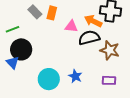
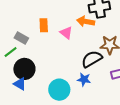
gray rectangle: (35, 12) -> (21, 38), moved
pink triangle: (71, 26) -> (66, 33), turned 48
black semicircle: (89, 38) -> (92, 59), moved

